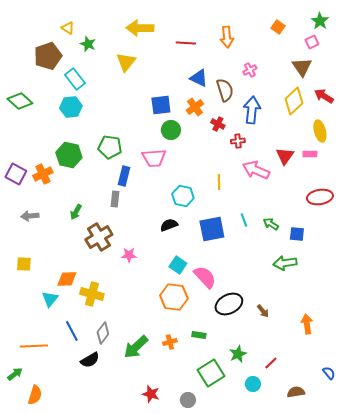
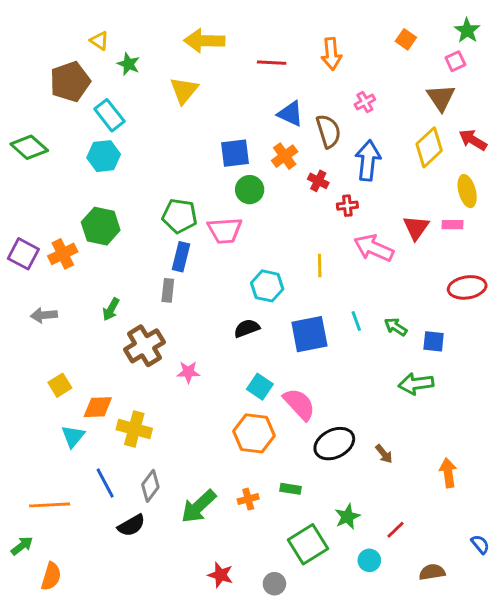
green pentagon: (110, 147) -> (180, 216), moved
yellow square: (24, 264) -> (60, 385), moved, turned -35

